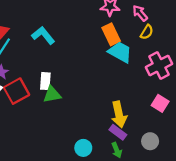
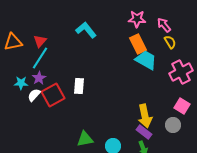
yellow semicircle: (147, 32) -> (170, 42), turned -64
cyan L-shape: (43, 35) -> (86, 30), moved
green triangle: (52, 94) -> (85, 139), moved
gray circle: (150, 141) -> (173, 125), moved

